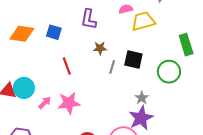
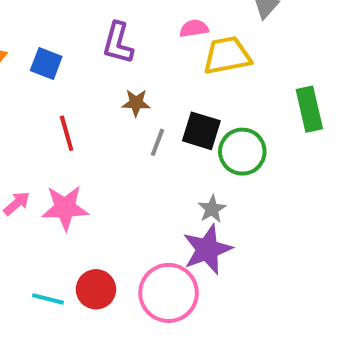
green circle: (169, 72) -> (242, 152), moved

